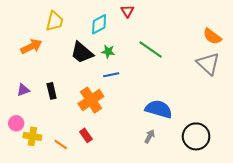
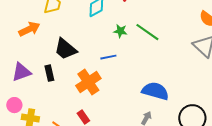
green star: (108, 52) -> (120, 31), moved
black trapezoid: (82, 53) -> (65, 49), moved
purple triangle: (23, 90) -> (21, 72), size x1.5

